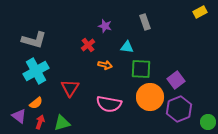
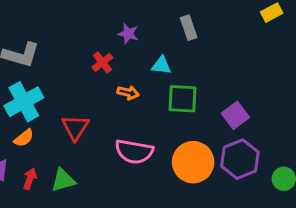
orange circle: (150, 97) -> (193, 162), moved
orange semicircle: (36, 103) -> (24, 138), moved

